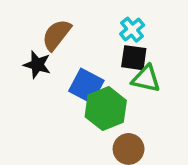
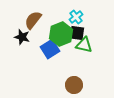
blue square: (86, 86) -> (50, 49), turned 30
green hexagon: (106, 109) -> (61, 34), moved

